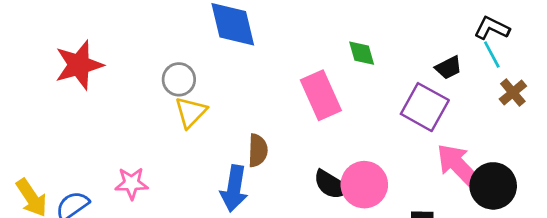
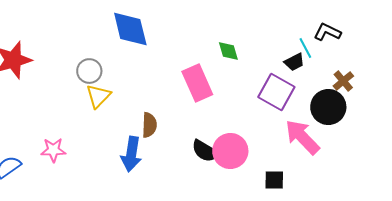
cyan line: (492, 54) -> (305, 48), moved
black circle: (493, 186) -> (328, 107), moved

